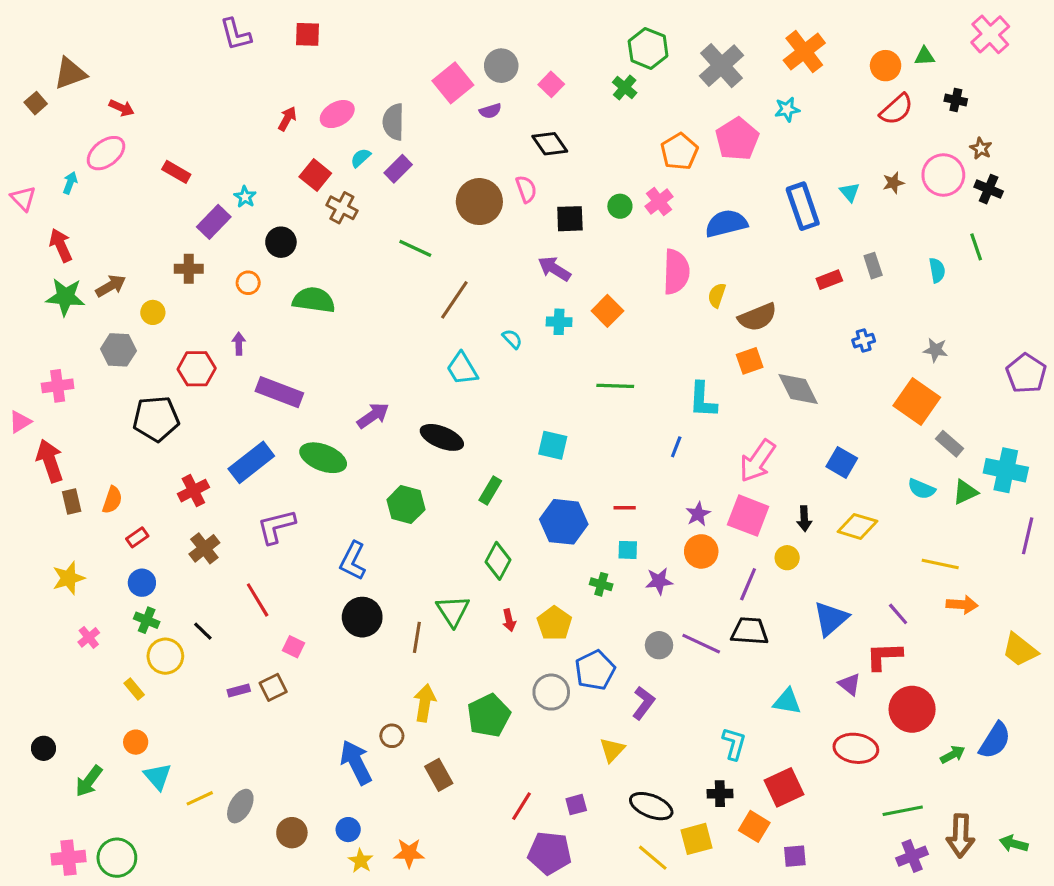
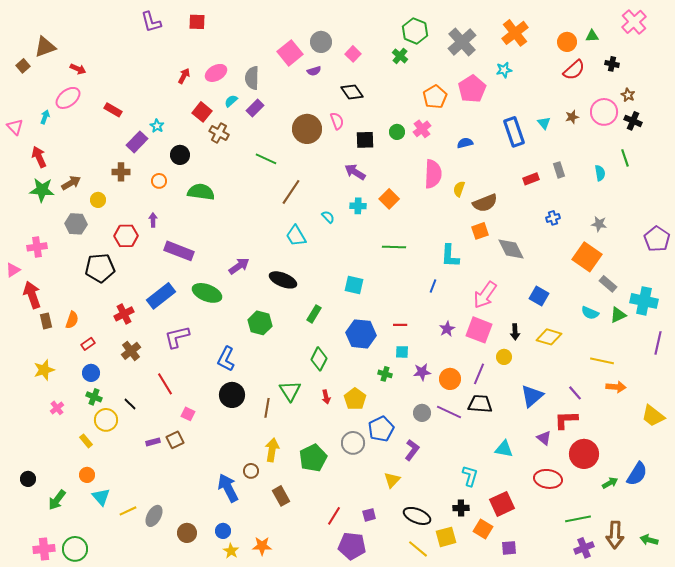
blue semicircle: (726, 223) -> (465, 143), size x0.6
orange circle: (701, 551) -> (450, 379), moved

